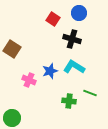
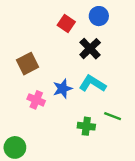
black cross: (72, 39) -> (90, 49), turned 30
brown square: (12, 49) -> (27, 64), moved, turned 30

